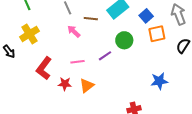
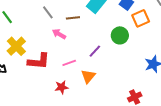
green circle: (124, 40) -> (120, 35), moved
red L-shape: (44, 68) -> (39, 61), moved, turned -110
orange triangle: (87, 86) -> (88, 76), moved

